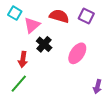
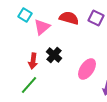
black cross: (44, 44) -> (54, 55), moved
pink ellipse: (77, 53) -> (87, 69), moved

